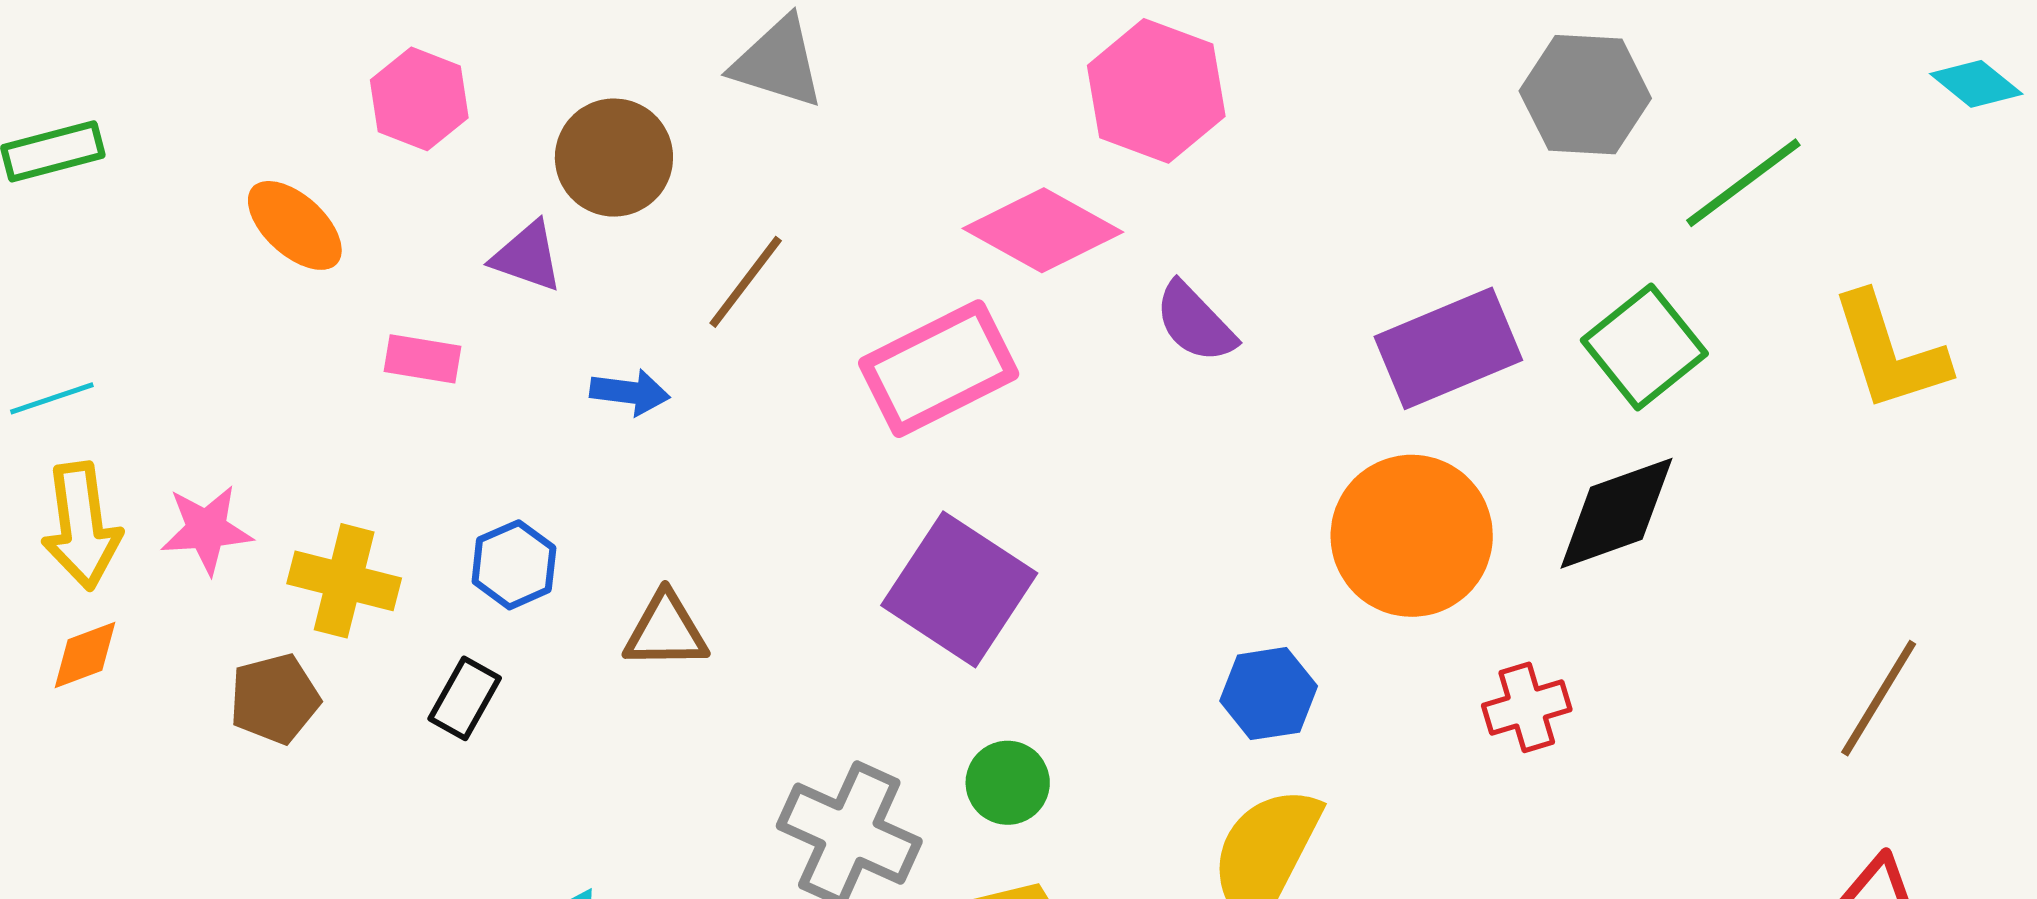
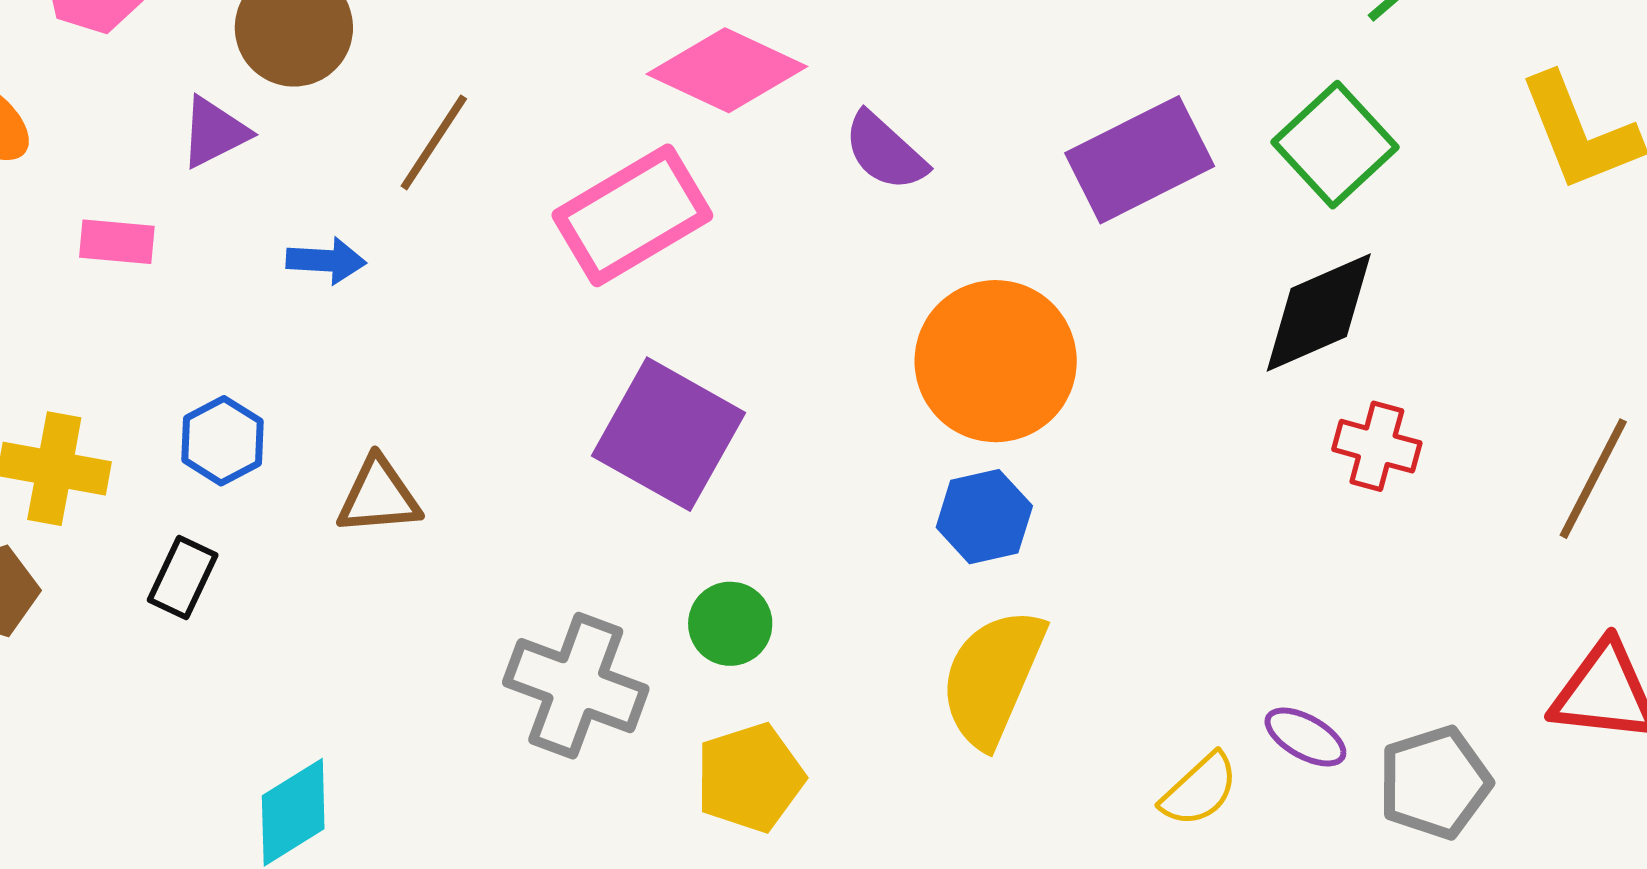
purple triangle: (527, 257) -> (214, 132), turned -42
orange circle: (1412, 536) -> (996, 361), moved
red cross: (1527, 707) -> (1377, 446), moved, turned 36

